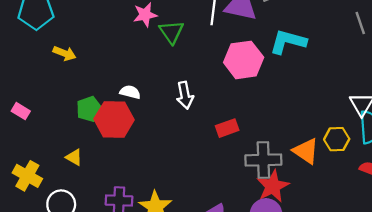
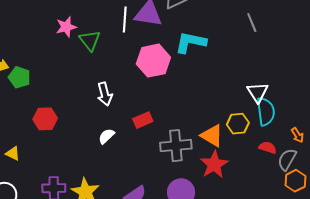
white semicircle: (130, 92) -> (106, 136), moved, turned -54
green pentagon: (89, 109) -> (19, 77), moved, turned -30
red hexagon: (114, 119) -> (45, 119), size x0.7
red star: (273, 186) -> (214, 164), moved

